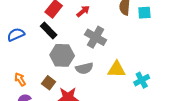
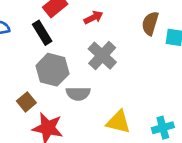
yellow triangle: (117, 69) -> (118, 122), moved
cyan cross: (142, 80) -> (163, 128), moved

